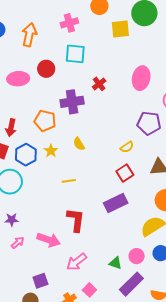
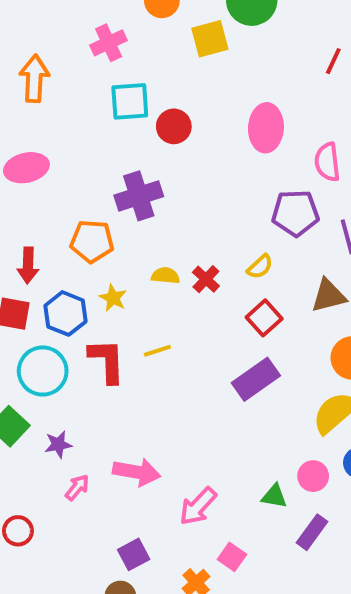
red circle: (46, 69) -> (174, 126), moved
red cross: (99, 84) -> (206, 279), moved
yellow semicircle: (79, 144) -> (165, 276), turned 136
red L-shape: (76, 220) -> (107, 361), moved
purple rectangle: (131, 284) -> (312, 532), size x0.7

